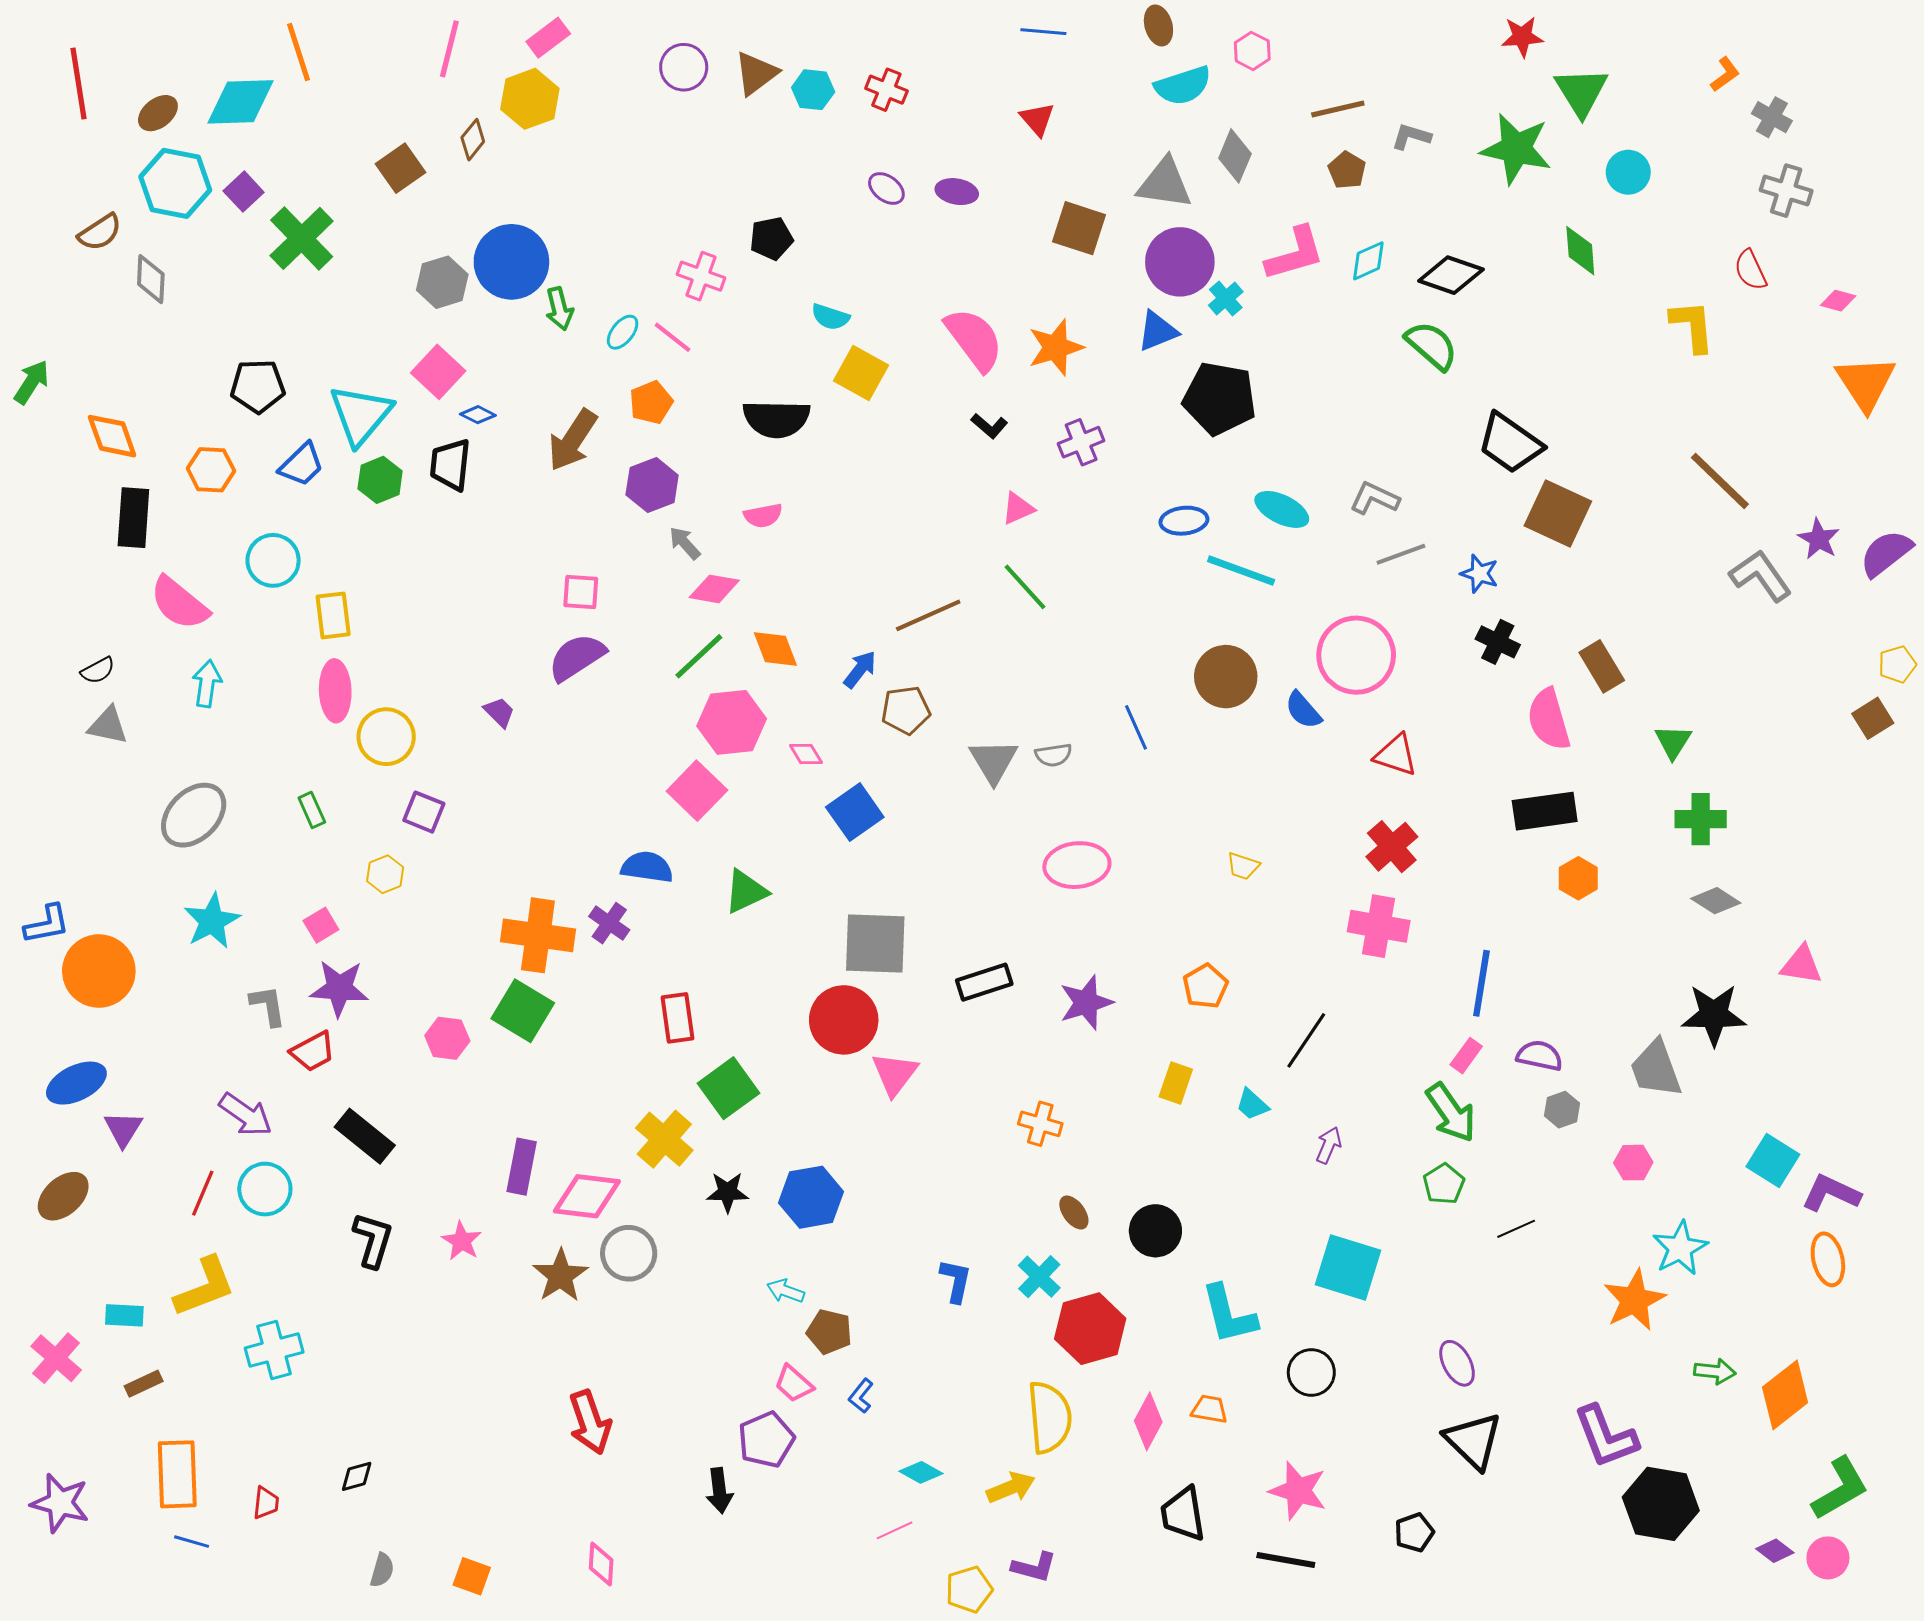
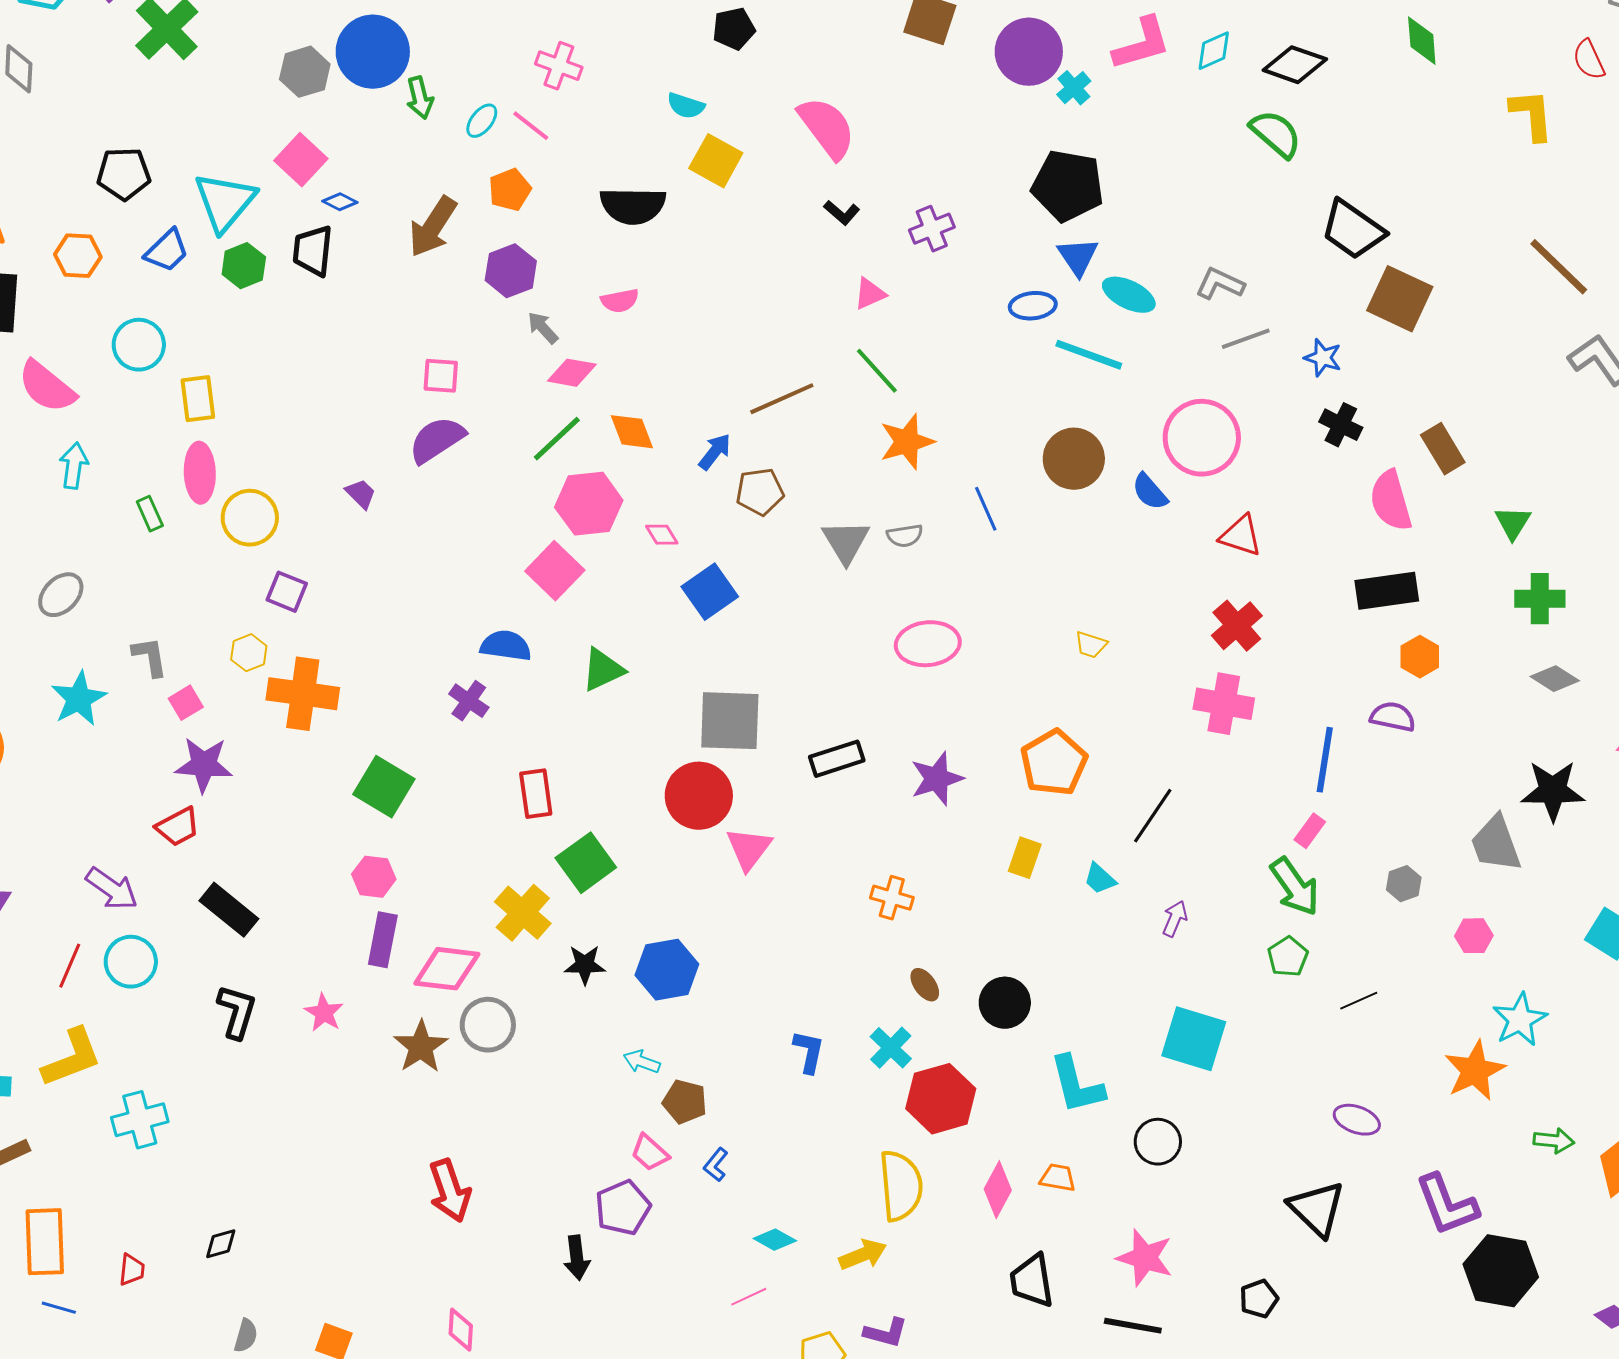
black pentagon: (771, 238) -> (734, 29), moved
blue triangle: (1157, 331) -> (1078, 257), moved, turned -42
orange star: (1056, 347) -> (907, 442), moved
green rectangle: (312, 810) -> (150, 514), moved
gray ellipse: (194, 815) -> (61, 595), size x0.7
orange cross: (538, 935) -> (303, 694), moved
orange pentagon: (1205, 986) -> (1054, 763), size x1.5
gray L-shape: (268, 1006) -> (150, 657), moved
pink hexagon: (447, 1038) -> (374, 877), moved
purple semicircle: (1540, 1056) -> (1393, 717), moved
purple ellipse: (1457, 1363) -> (1357, 1120), moved, turned -42

